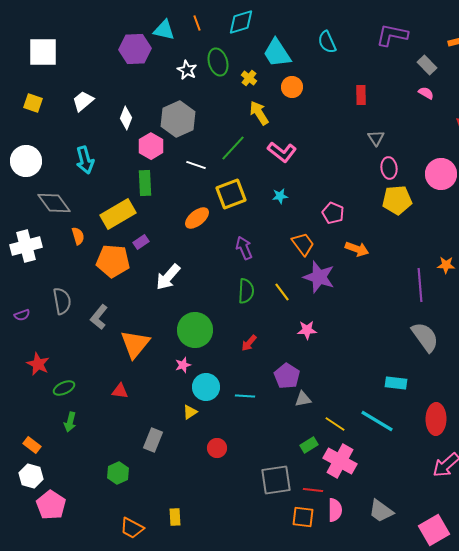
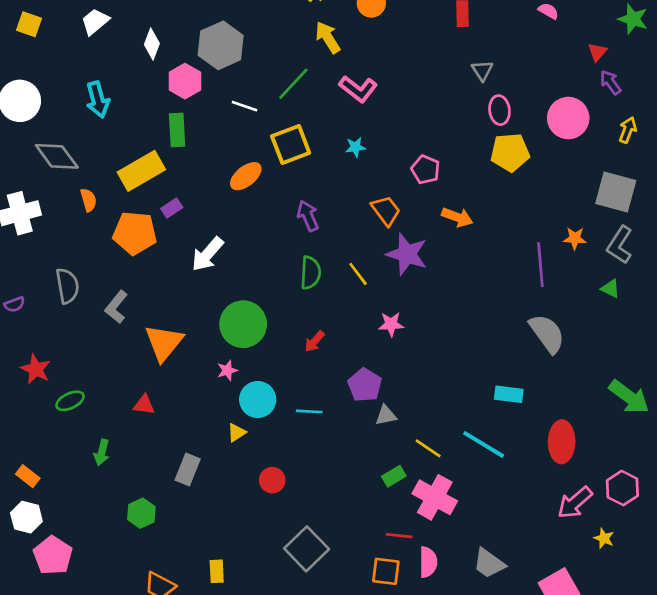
green arrow: (70, 422) -> (102, 452), moved
gray square: (276, 480) -> (307, 549), moved, turned -36

